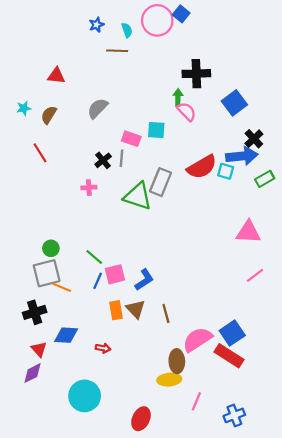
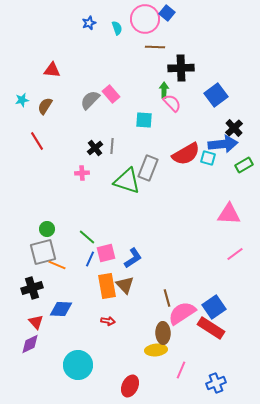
brown line: (117, 51) -> (155, 47), moved
pink rectangle: (131, 139) -> (111, 94), moved, turned 30
orange rectangle: (116, 310) -> (107, 286), size x1.4
brown line: (166, 313) -> (167, 298), moved
red arrow: (103, 348) -> (108, 321), moved

